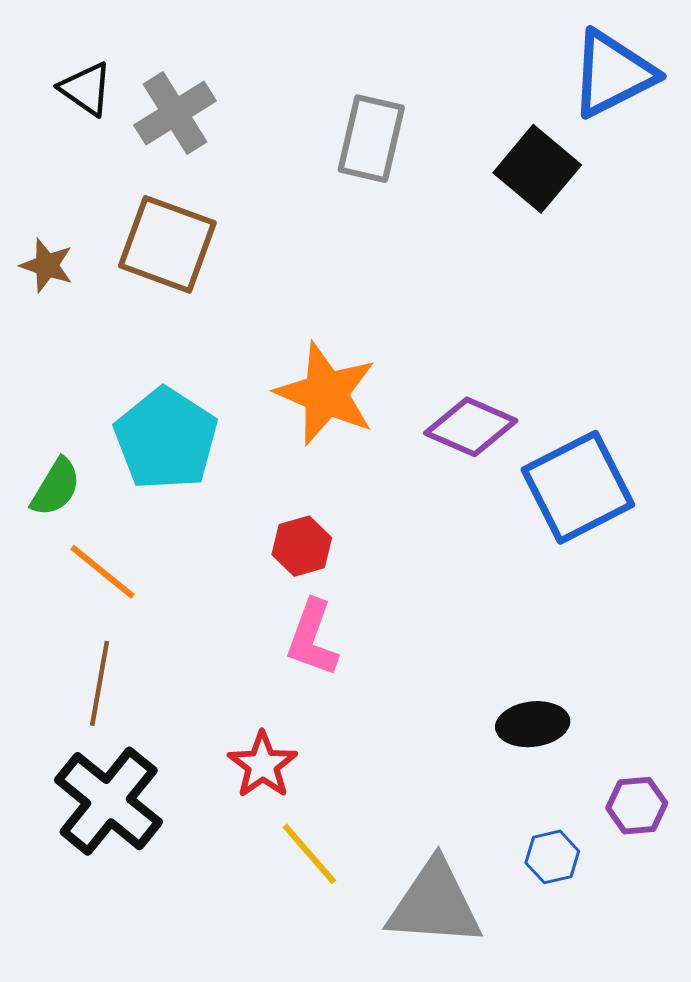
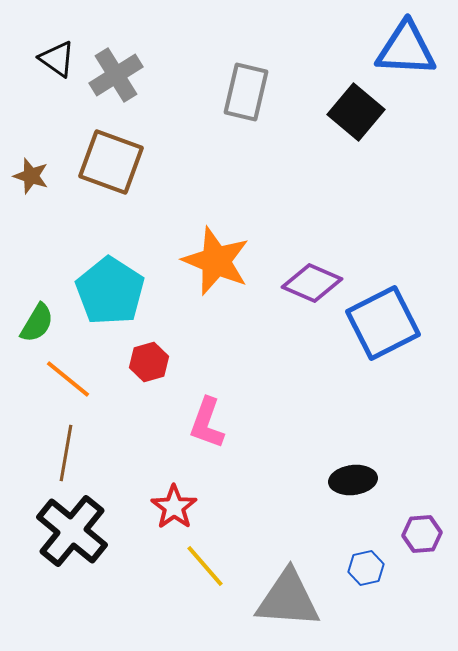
blue triangle: (613, 74) -> (406, 49), turned 30
red hexagon: (302, 546) -> (149, 362), moved

